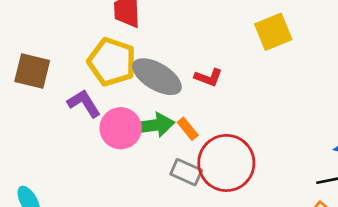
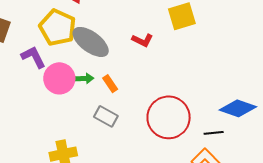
red L-shape: (208, 77) -> (143, 40), moved
green arrow: (154, 125) -> (85, 78), size x0.6
red circle: (226, 163) -> (169, 117), moved

